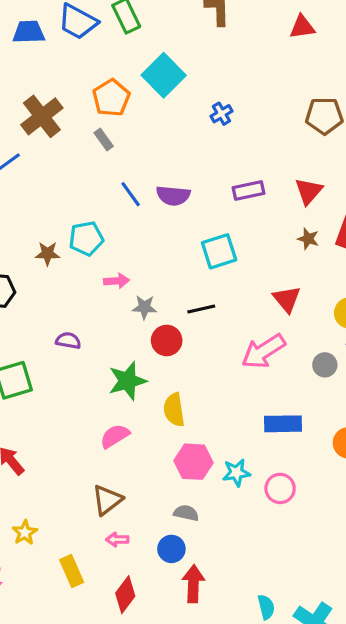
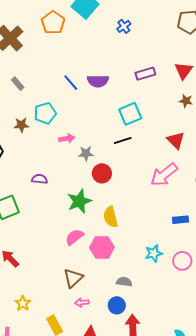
gray rectangle: (104, 140) -> (18, 84), moved
black line: (201, 309) -> (123, 140), moved
blue rectangle: (283, 424) -> (181, 220), size x0.7
pink hexagon: (194, 462) -> (102, 248), moved

